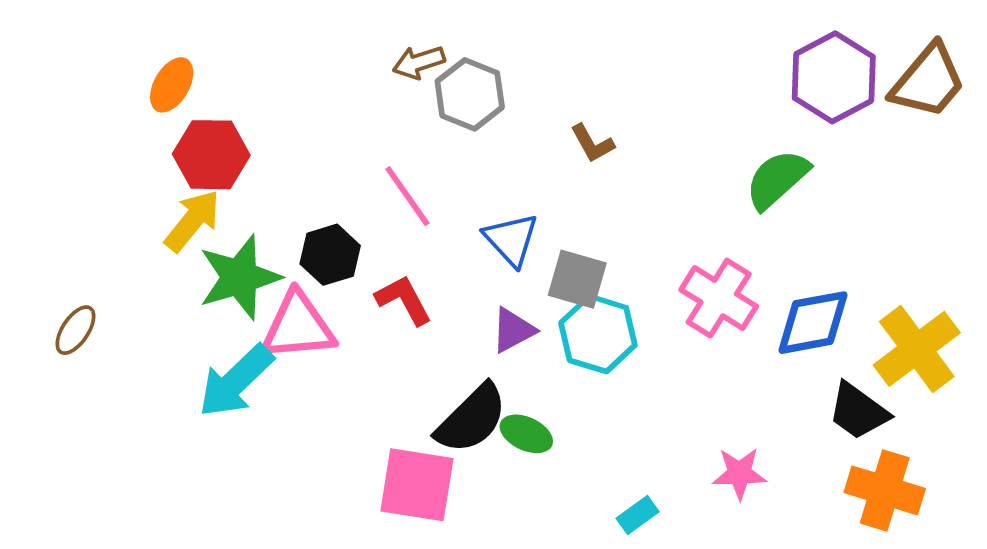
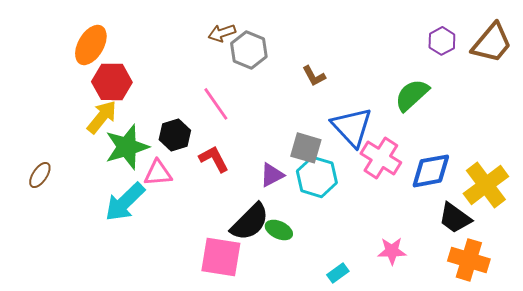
purple hexagon: (834, 77) -> (442, 41), size x0.6
orange ellipse: (172, 85) -> (91, 45), size x1.4
blue triangle: (511, 240) -> (352, 127), moved, size x1.4
pink triangle: (298, 326) -> (158, 173), size x0.7

